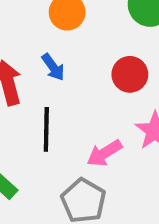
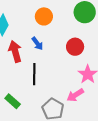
pink arrow: (104, 153) -> (75, 95), moved

